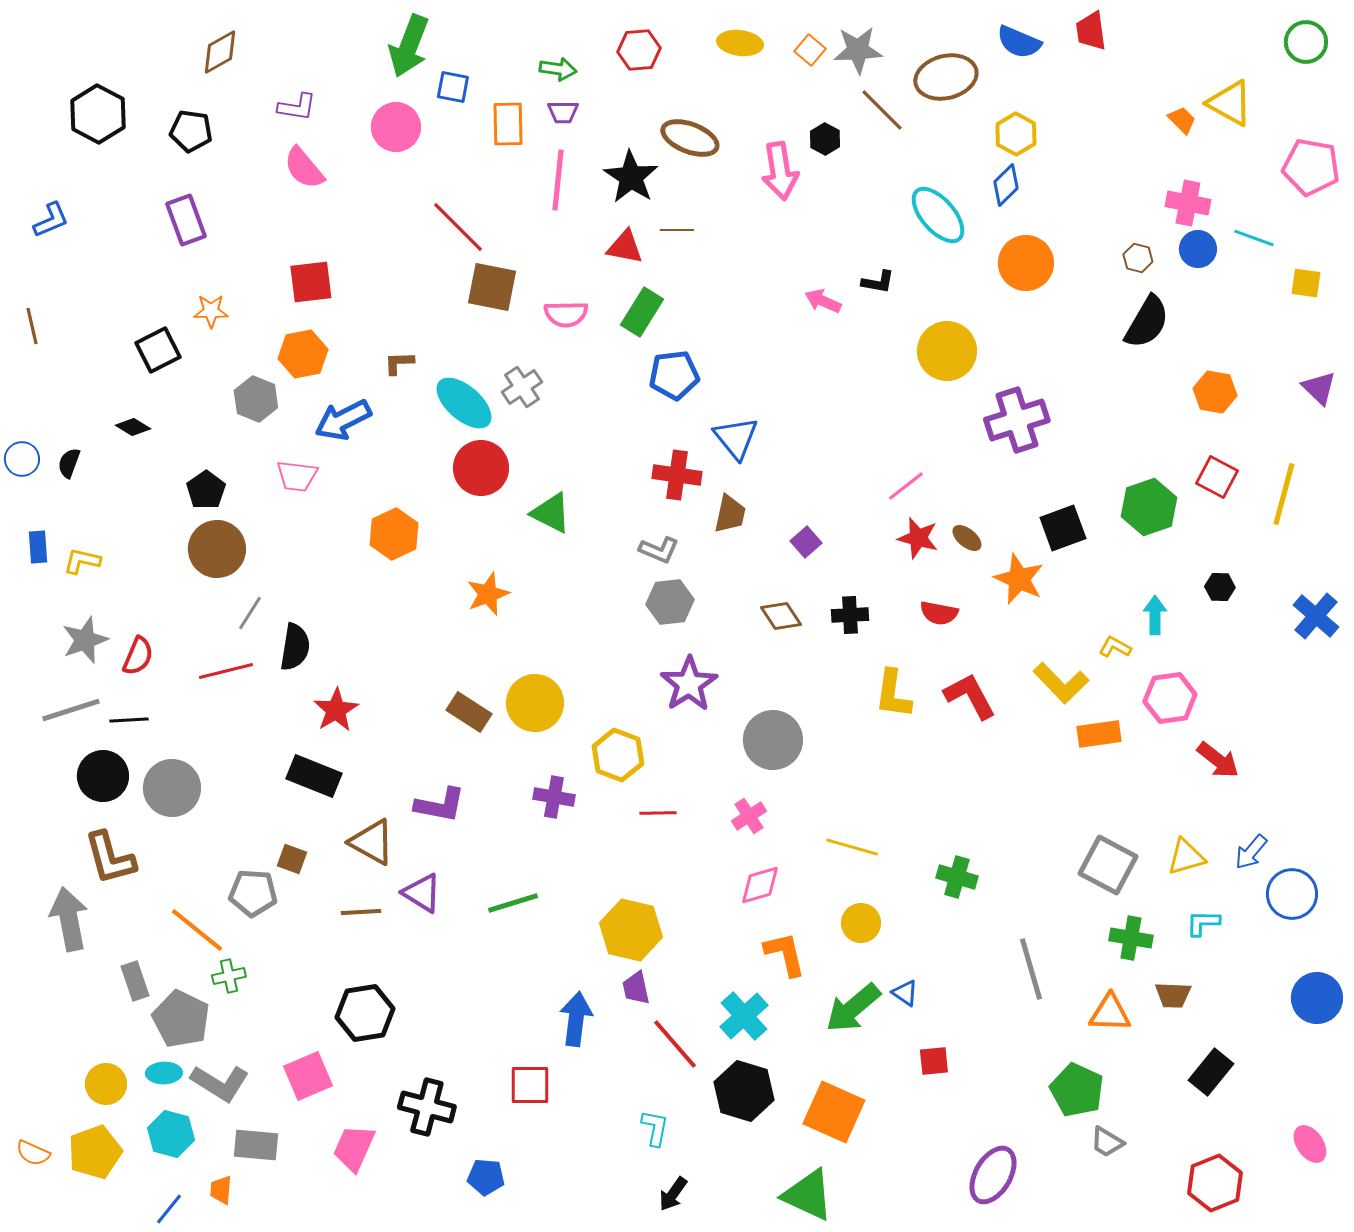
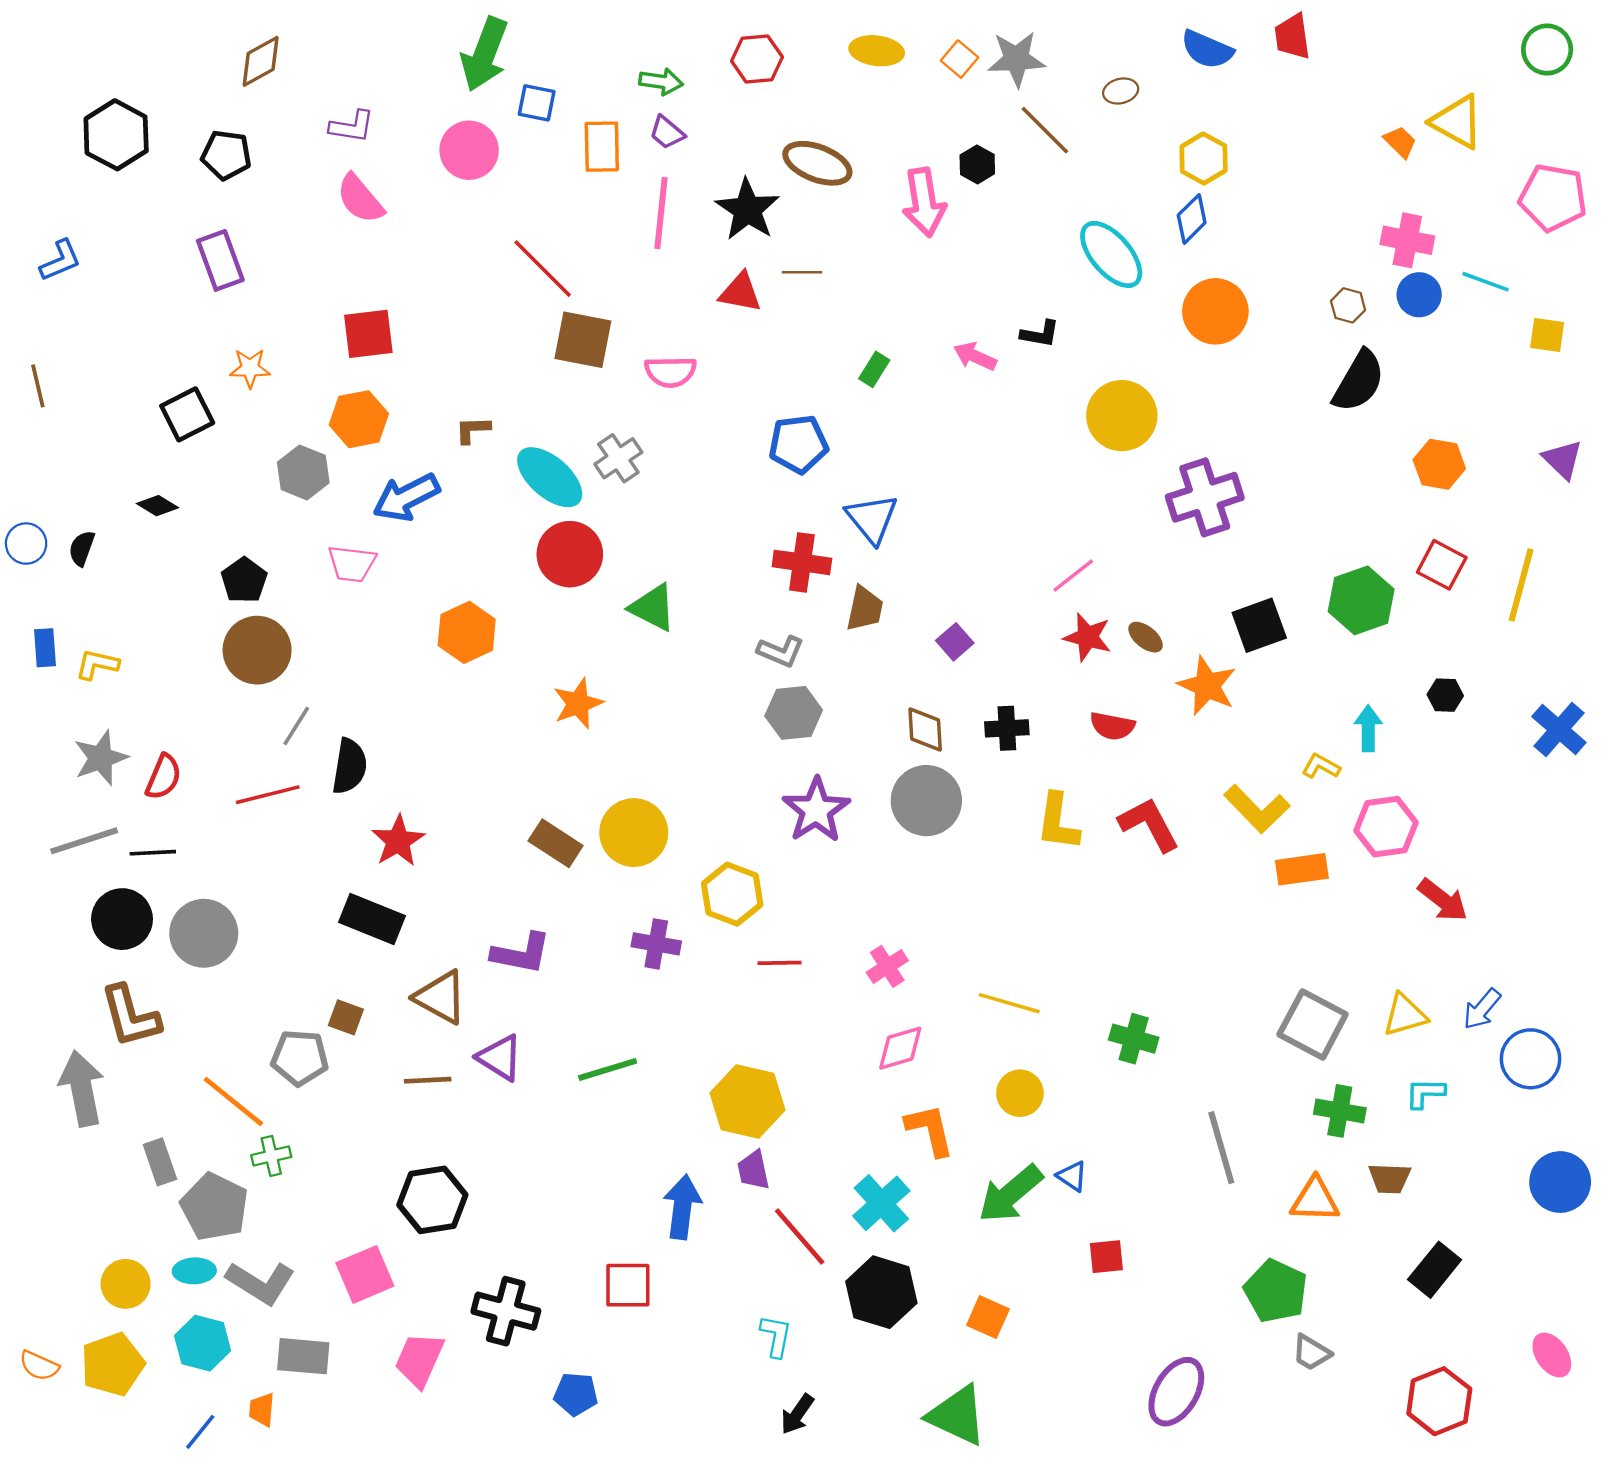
brown ellipse: (946, 77) -> (1121, 91), size x0.5
purple trapezoid: (563, 112) -> (667, 132), turned 40
green rectangle: (642, 312) -> (874, 369), moved, size x0.6
brown diamond: (781, 616) -> (925, 730), turned 30
gray circle: (773, 740) -> (926, 801), moved
orange square: (834, 1112) -> (988, 1317), size x0.6

